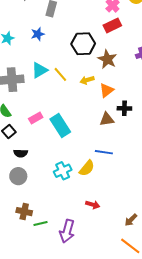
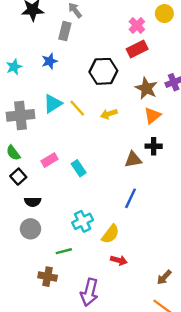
brown star: (107, 59) -> (146, 88), moved
orange triangle: (107, 90) -> (152, 116), moved
cyan rectangle: (60, 126) -> (79, 168), size x0.6
blue line: (104, 152) -> (131, 198), turned -72
yellow semicircle: (87, 168) -> (110, 234), moved
brown cross: (24, 212) -> (48, 277), moved
green line: (40, 224) -> (64, 251), moved

